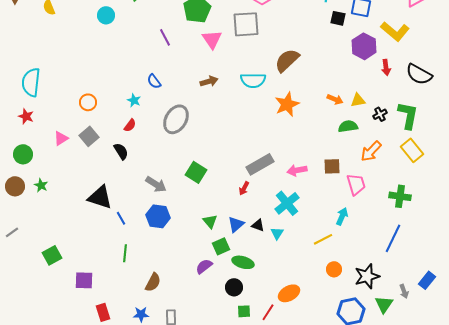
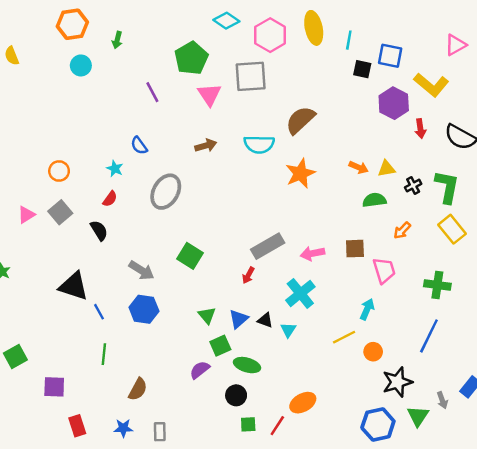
orange arrow: (371, 151) -> (402, 230), size x0.7
orange circle: (334, 269) -> (373, 352), moved

